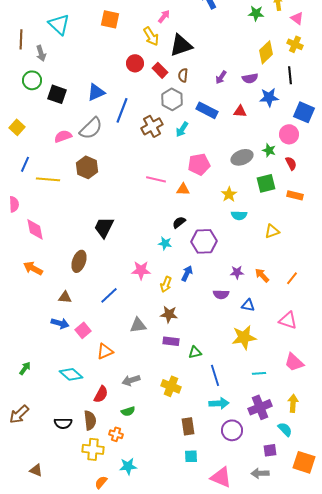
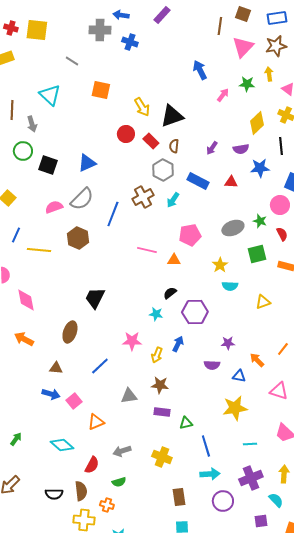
pink arrow: (164, 16) -> (223, 95), moved
blue line: (122, 110) -> (113, 214), moved
orange arrow: (262, 275) -> (257, 360), moved

